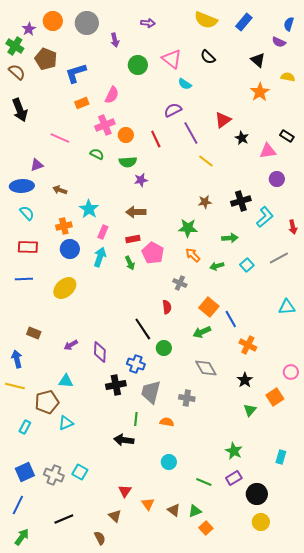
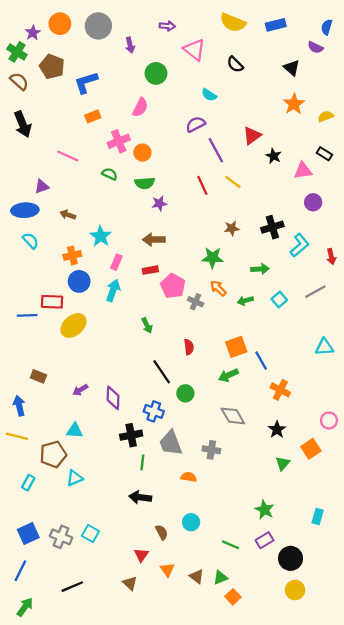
blue rectangle: (244, 22) -> (276, 25), turned 36
pink triangle: (172, 59) -> (194, 50), moved
yellow semicircle: (288, 77) -> (326, 116), moved, turned -32
pink semicircle: (112, 95) -> (140, 107), moved
red line: (156, 139) -> (202, 185), moved
red rectangle: (28, 247) -> (52, 302), moved
green arrow: (130, 263) -> (147, 325), moved
gray cross: (180, 283) -> (196, 302), moved
orange square: (209, 307) -> (236, 347), turned 30
gray trapezoid: (151, 392) -> (171, 443), turned -35
green line: (136, 419) -> (142, 462), moved
brown semicircle: (100, 538) -> (162, 532), moved

